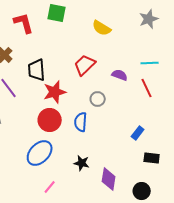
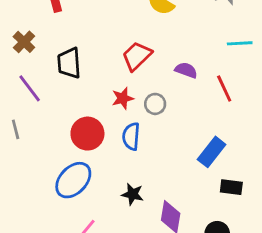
cyan line: (150, 63) -> (240, 43), moved
red star: (55, 92) -> (123, 98), moved, size x0.7
blue rectangle: (138, 133) -> (212, 152), size x1.5

